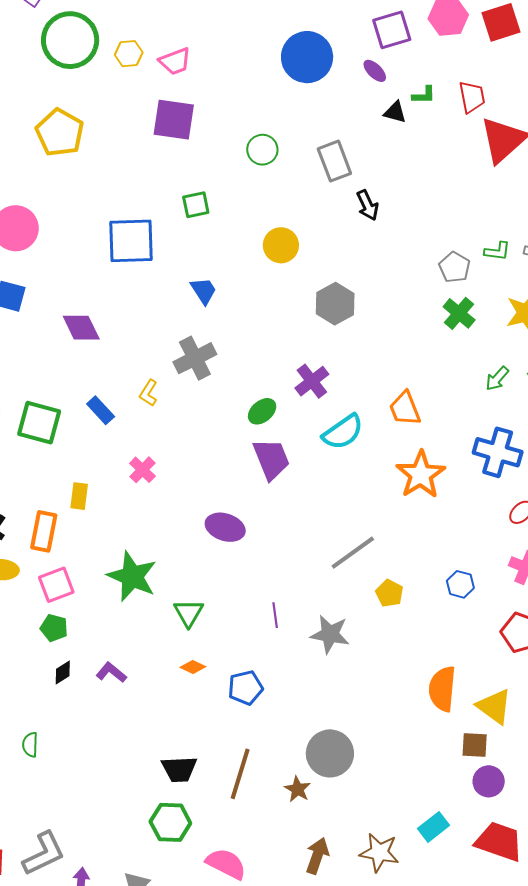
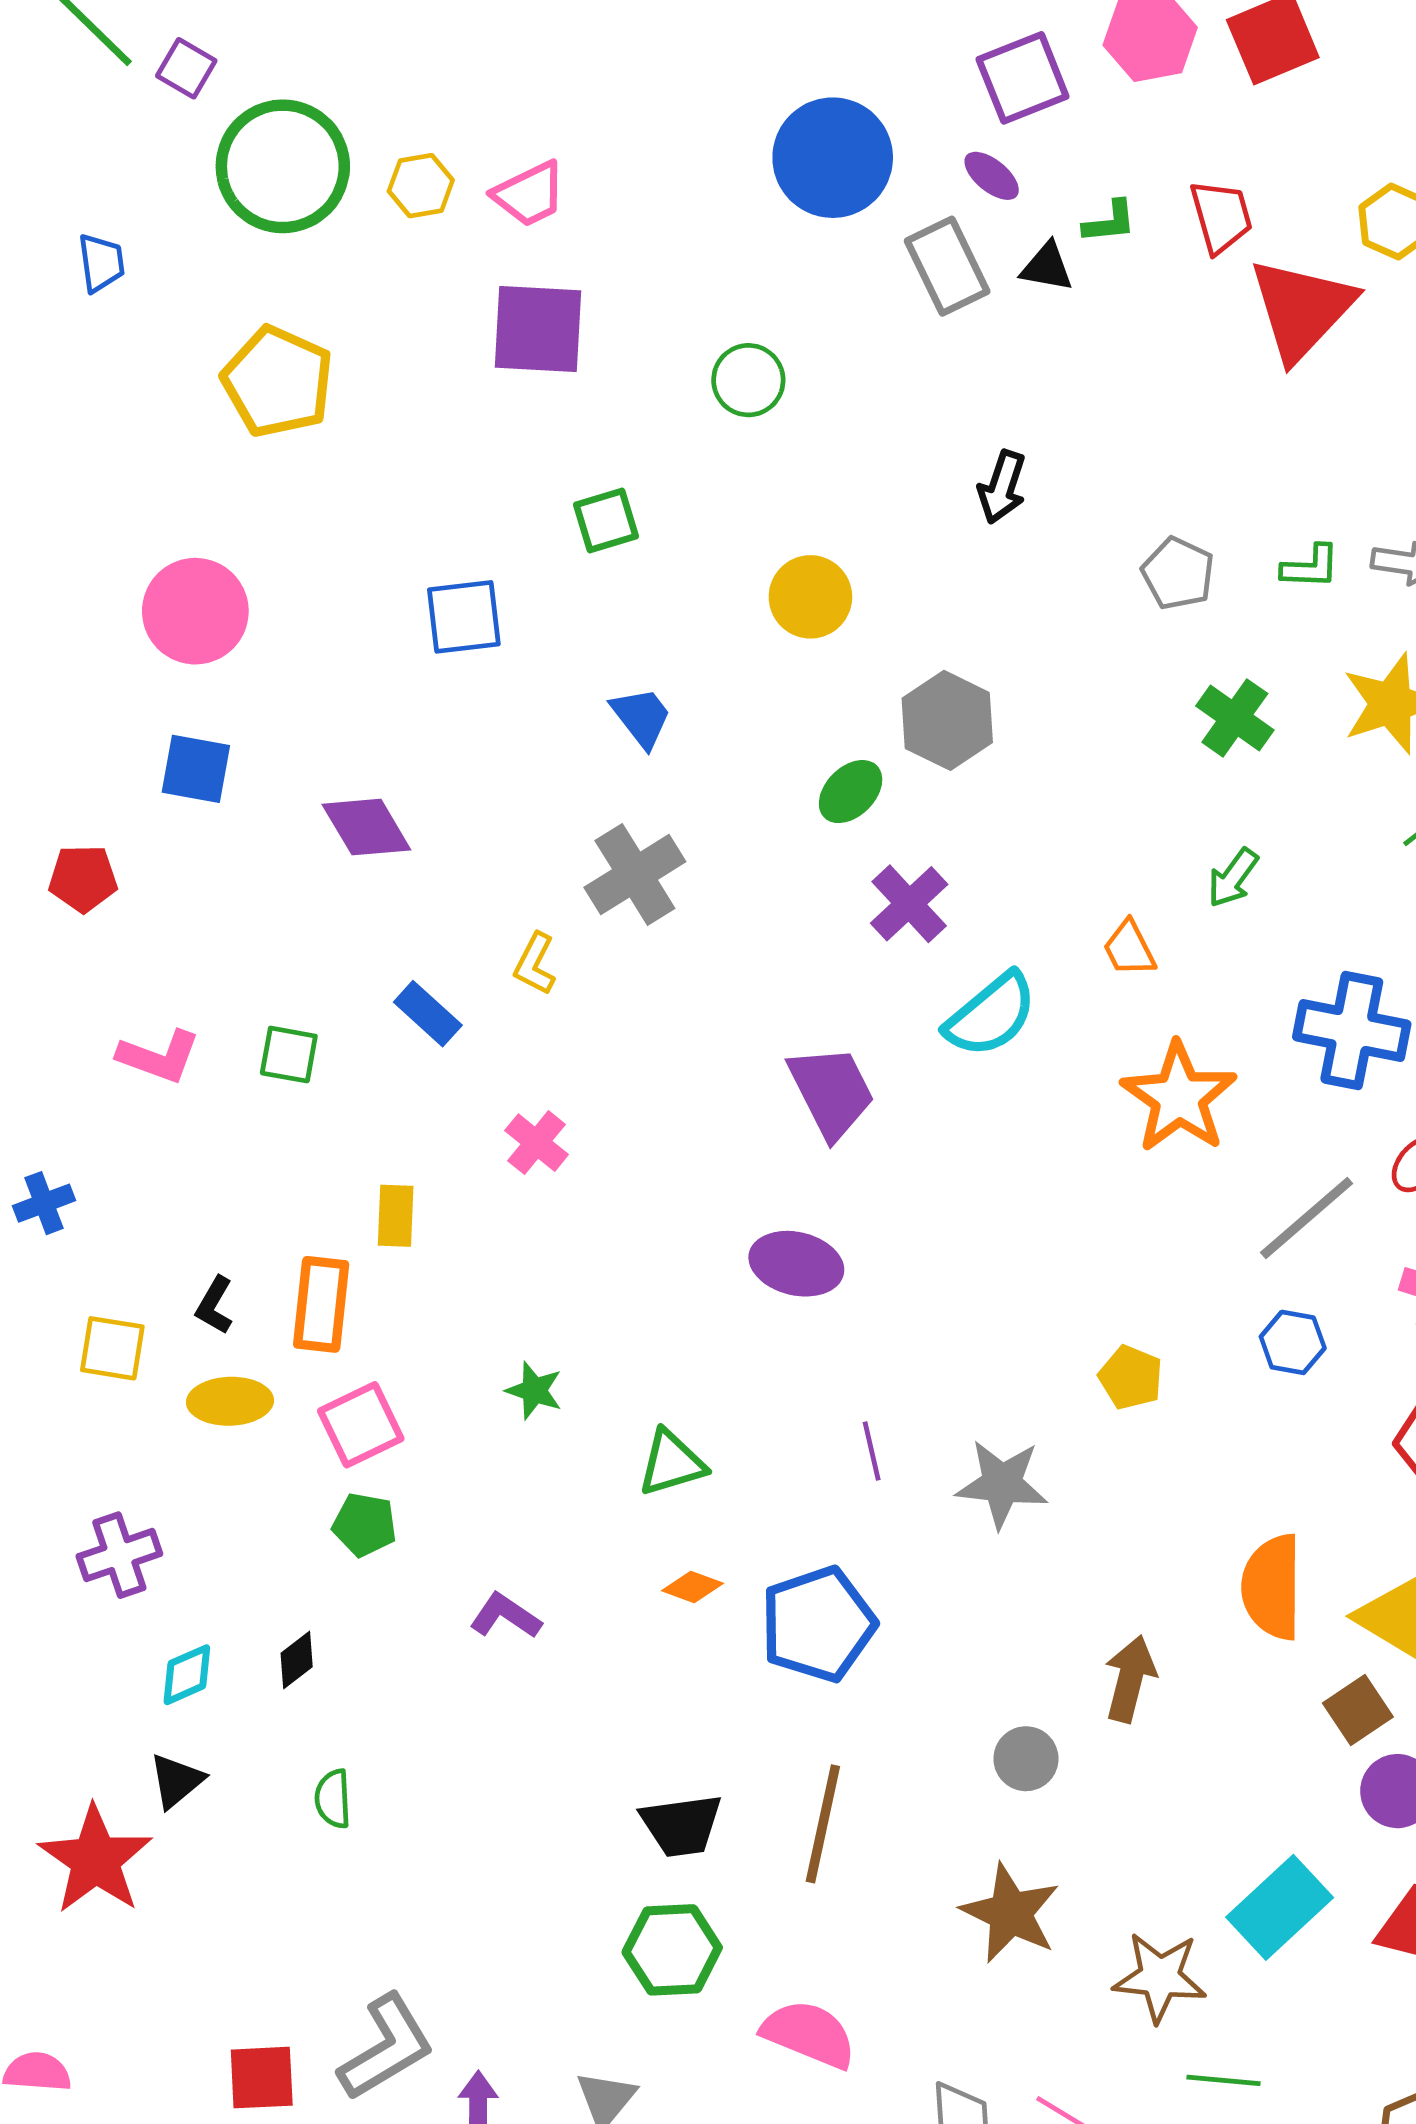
gray rectangle: (334, 161) -> (947, 266), moved
black arrow: (368, 205) -> (1002, 487), turned 48
blue square: (131, 241) -> (464, 617), size x0.7
gray pentagon: (455, 267) -> (1178, 573), moved
green arrow: (497, 378) -> (1233, 878), moved
orange trapezoid: (405, 409) -> (1129, 949), size x0.7
green ellipse: (262, 411) -> (851, 792), moved
green square: (39, 423) -> (289, 1055), size x0.6
purple ellipse: (225, 527) -> (796, 1264), moved
gray line: (353, 553) -> (1307, 1218), moved
green star: (132, 576) -> (534, 1390), size x0.5
green triangle: (189, 613) -> (672, 1463), turned 48
black diamond: (63, 673) -> (297, 1660), moved
blue pentagon: (245, 688) -> (818, 1624), size x1.4
brown square: (475, 745) -> (1358, 1710), turned -32
gray circle: (330, 753) -> (1026, 1759), size x0.6
brown star: (298, 789) -> (1010, 1913), moved, size x1.6
cyan rectangle: (434, 827) -> (1280, 1907), size x1.4
brown arrow: (317, 856) -> (1130, 1679), moved

